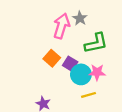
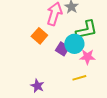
orange square: (52, 58) -> (39, 36), moved
cyan circle: (81, 74) -> (74, 44), moved

